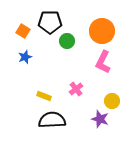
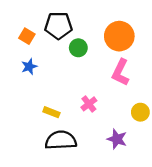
yellow circle: (112, 101) -> (140, 112), moved

